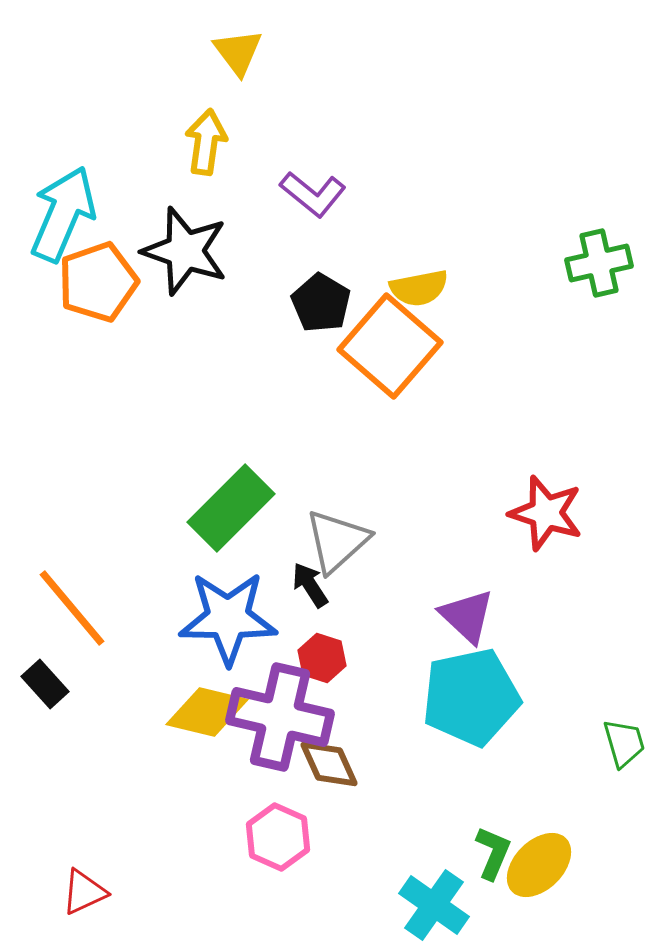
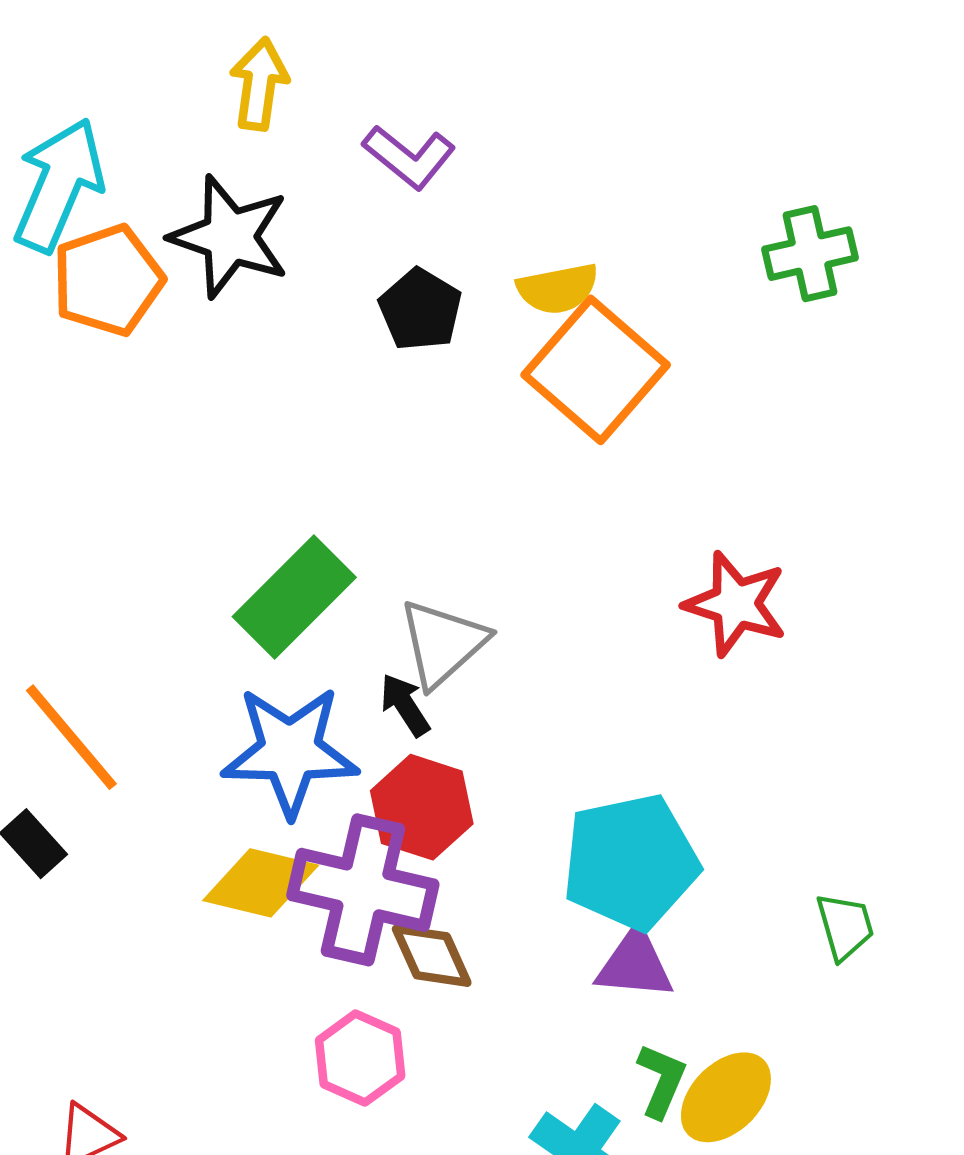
orange square: (390, 346) -> (596, 370), moved
purple triangle: (467, 616) -> (635, 964), moved, turned -38
red hexagon: (322, 658) -> (422, 807), size x1.5

